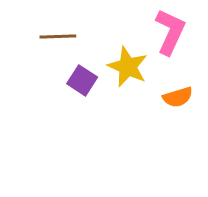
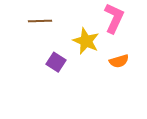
purple square: (82, 80) -> (56, 62), moved

